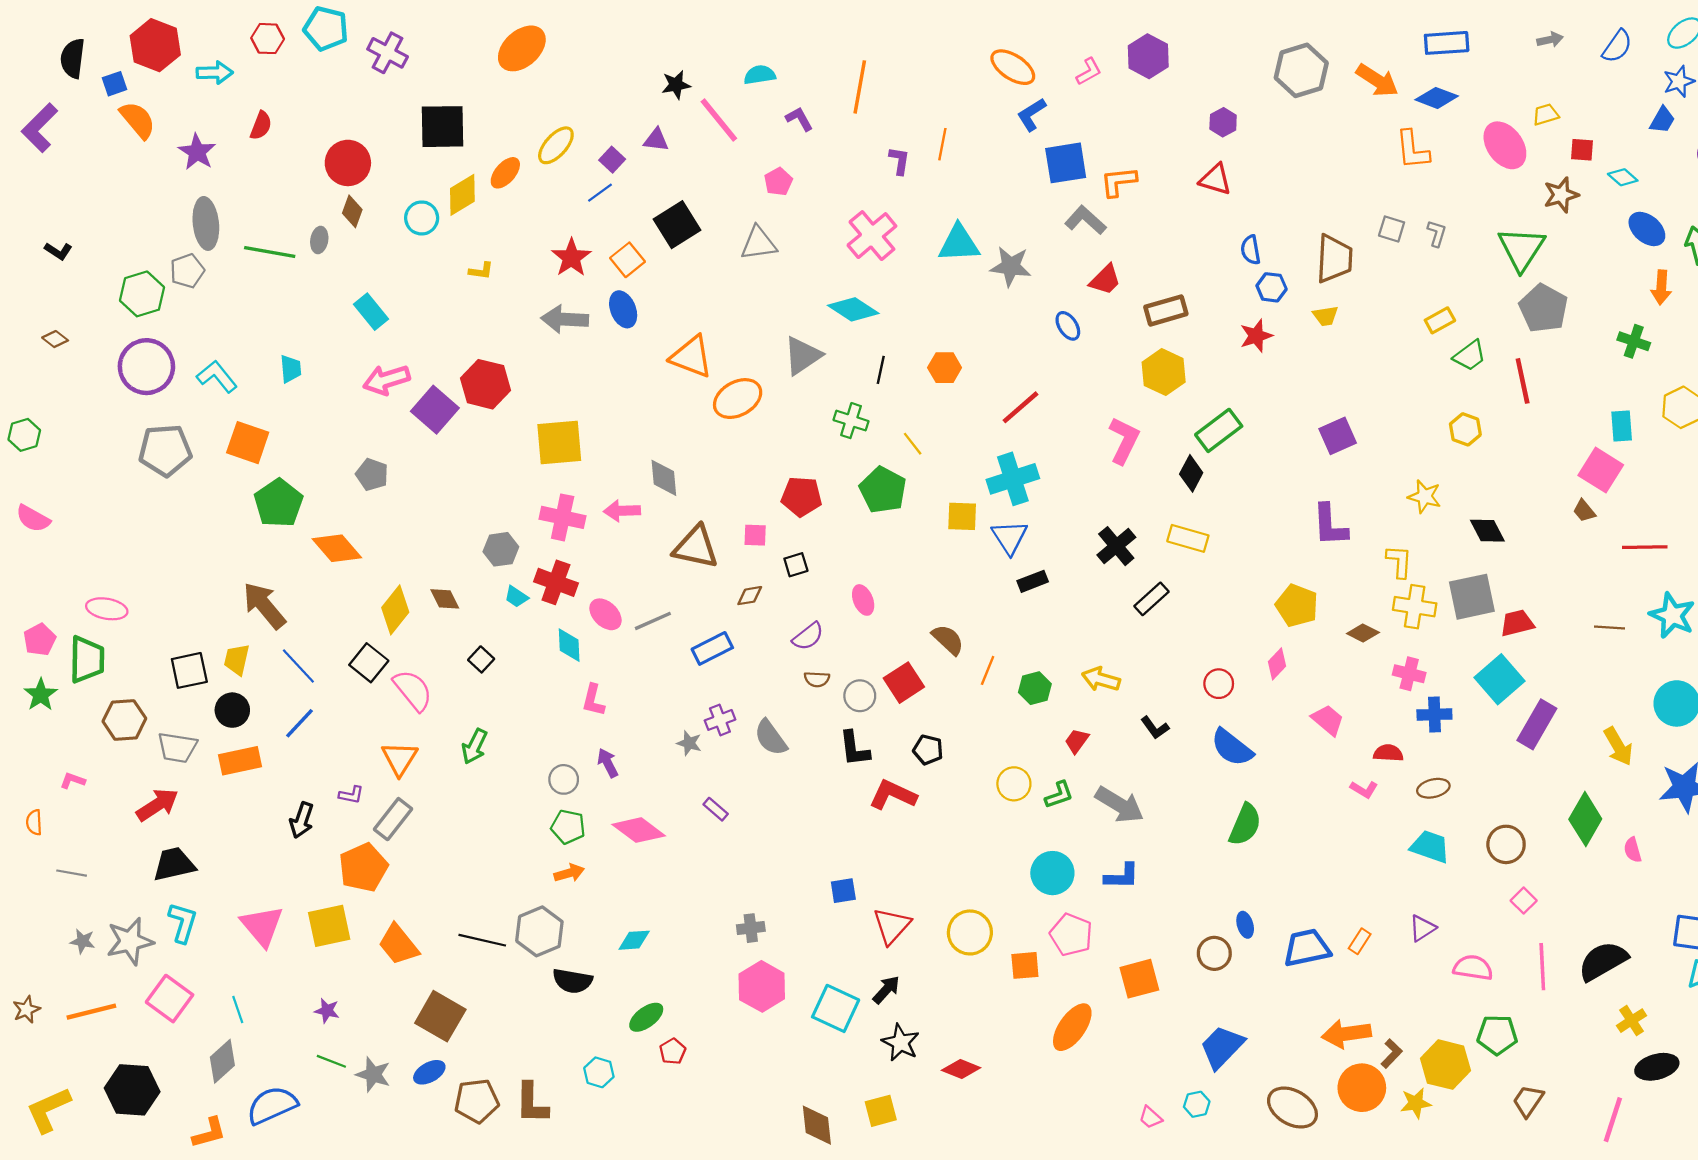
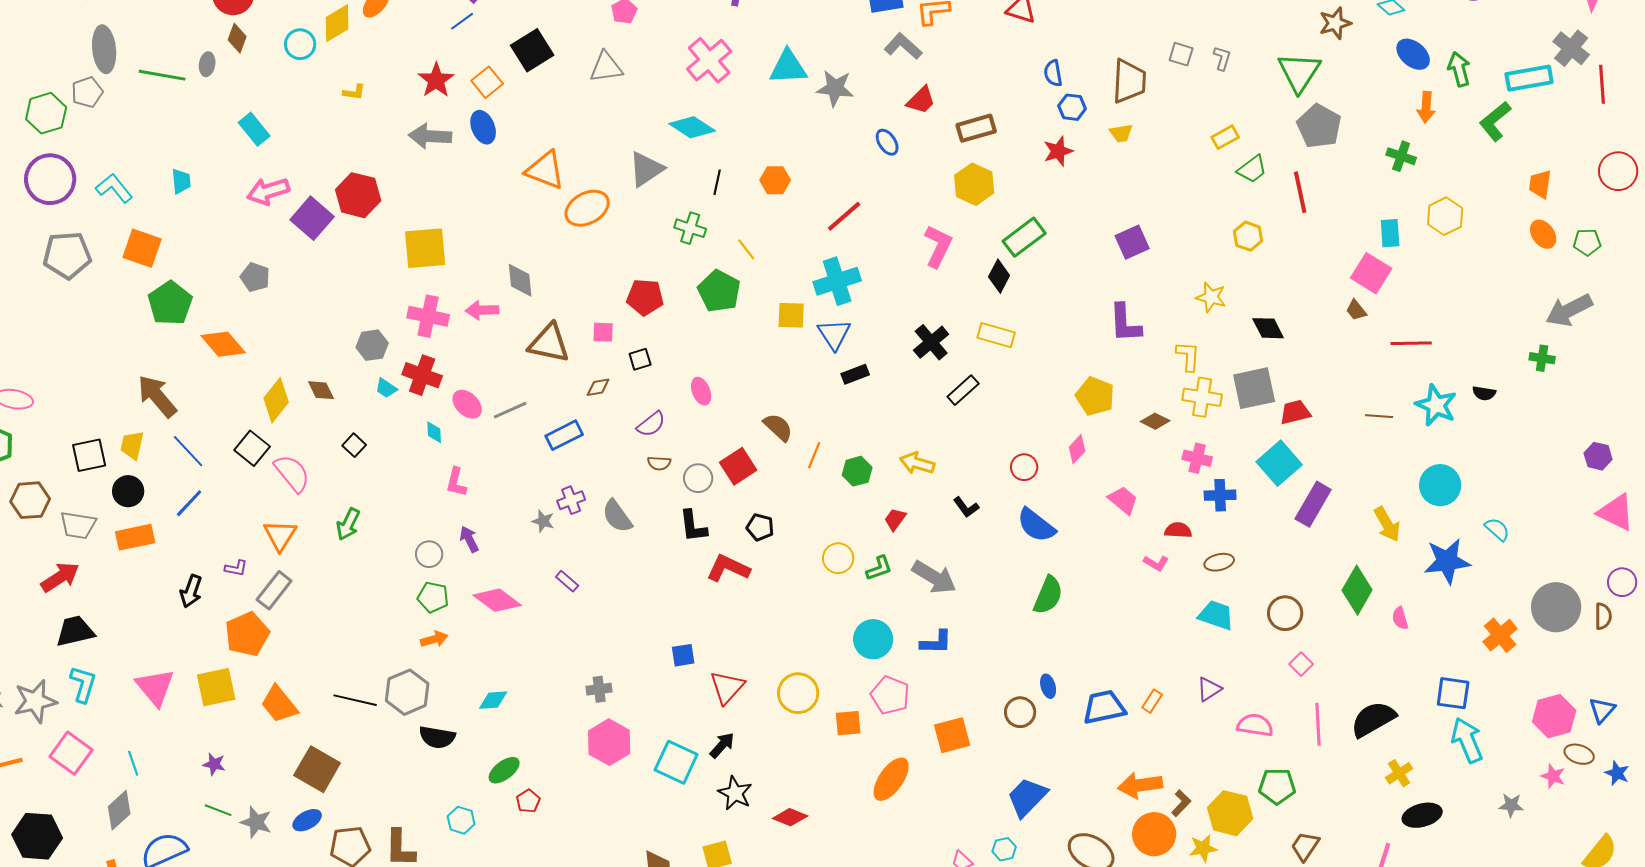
cyan diamond: (569, 645) -> (434, 432), size x0.7

